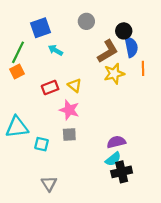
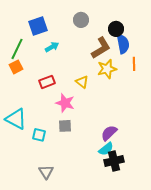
cyan arrow: (55, 50) -> (52, 47), turned 120
yellow triangle: (75, 85) -> (82, 82), moved
cyan triangle: (17, 127) -> (16, 119), turned 35
purple semicircle: (116, 142) -> (109, 133), turned -30

